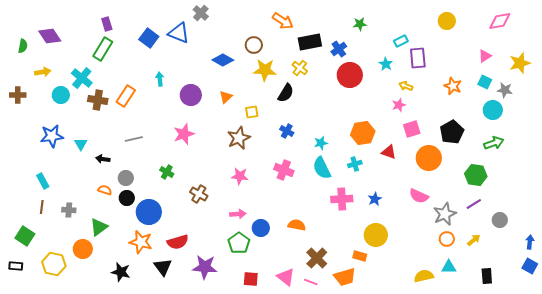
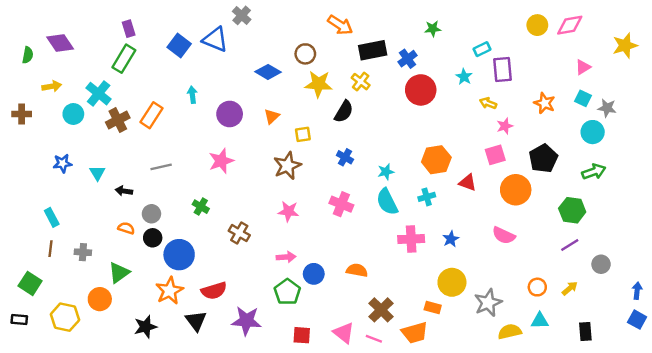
pink diamond: (500, 21) -> (570, 25), moved
yellow star: (520, 63) -> (625, 45), moved
brown cross: (98, 100) -> (118, 120), turned -36
pink star: (399, 105) -> (505, 126), moved
blue star: (52, 136) -> (63, 163), size x0.7
gray star: (445, 214) -> (488, 303), moved
orange star: (141, 242) -> (169, 291), turned 30
black star: (121, 272) -> (145, 327), turned -30

